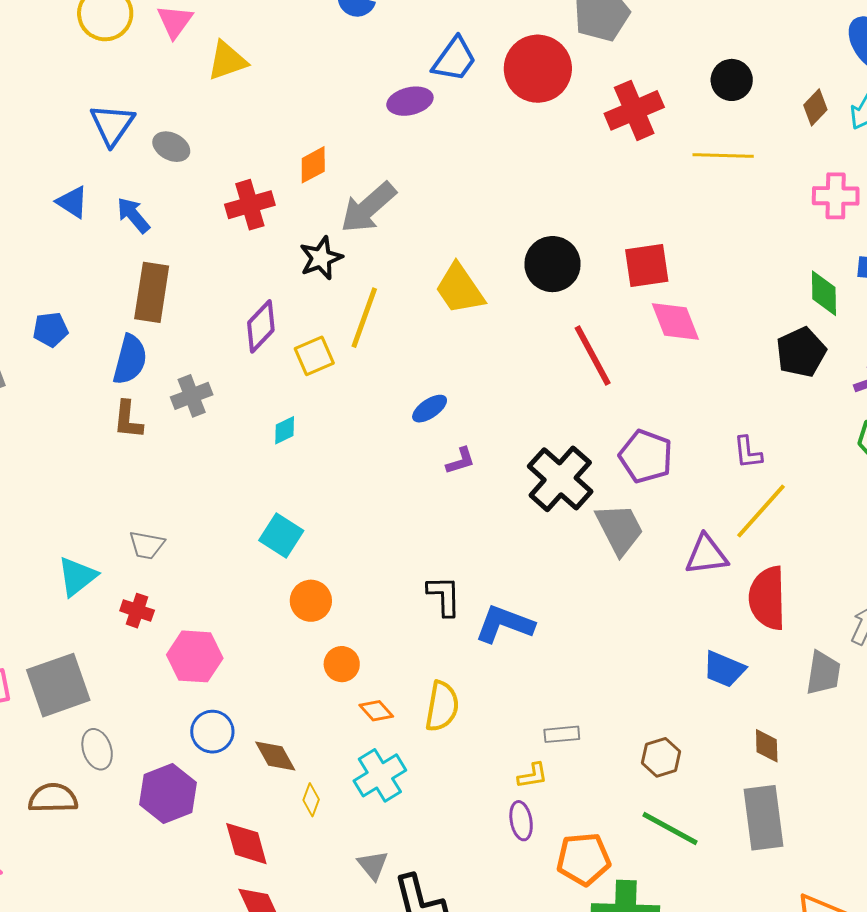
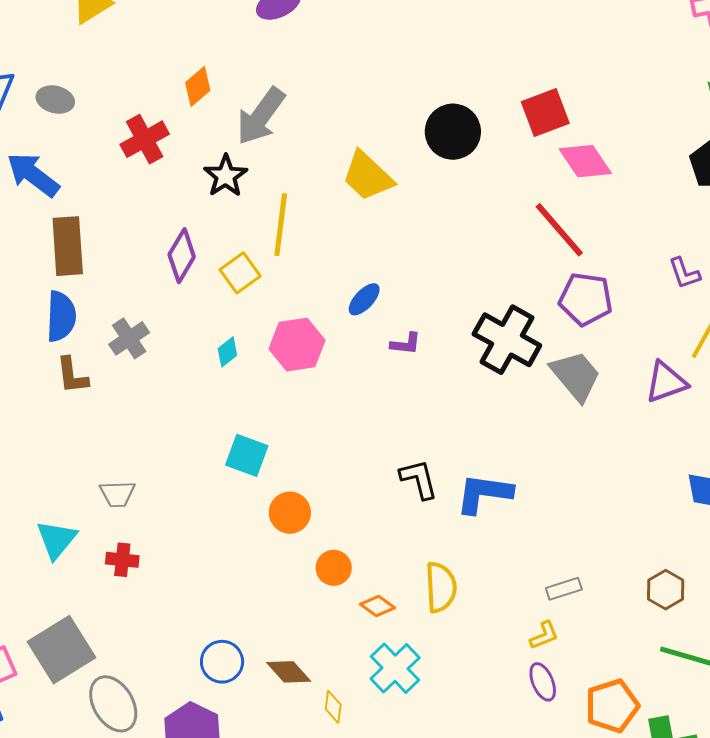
blue arrow: (133, 215) -> (33, 175), size x1.4
red line: (593, 356) -> (559, 230), moved
purple L-shape: (460, 461) -> (406, 344), turned 36
pink hexagon: (195, 656) -> (297, 345), moved
gray ellipse: (97, 749) -> (113, 704), size x1.4

